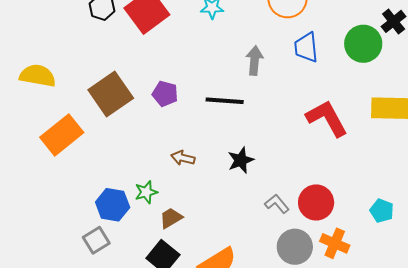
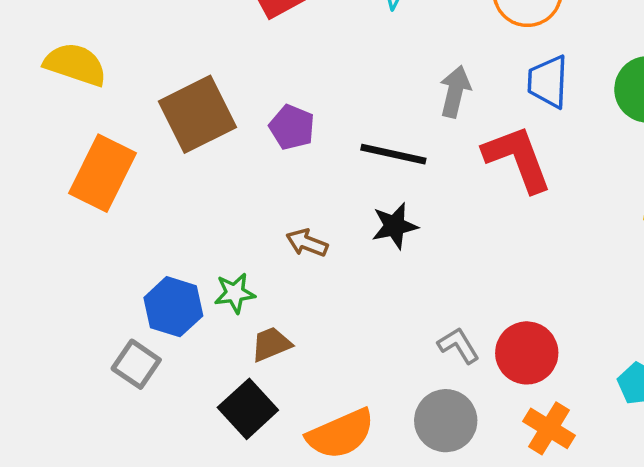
red L-shape: (327, 118) -> (518, 159), moved
orange rectangle: (62, 135) -> (103, 173), turned -33
black star: (241, 160) -> (395, 226), moved
gray square: (96, 240) -> (136, 364), turned -32
gray circle: (295, 247) -> (446, 421), moved

